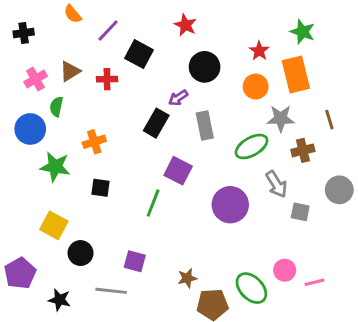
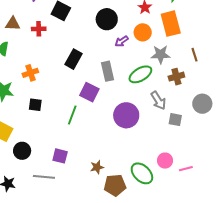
brown triangle: (70, 71) -> (13, 24), turned 35
purple arrow: (178, 98) -> (122, 41), moved
gray rectangle: (205, 126) -> (107, 71), moved

